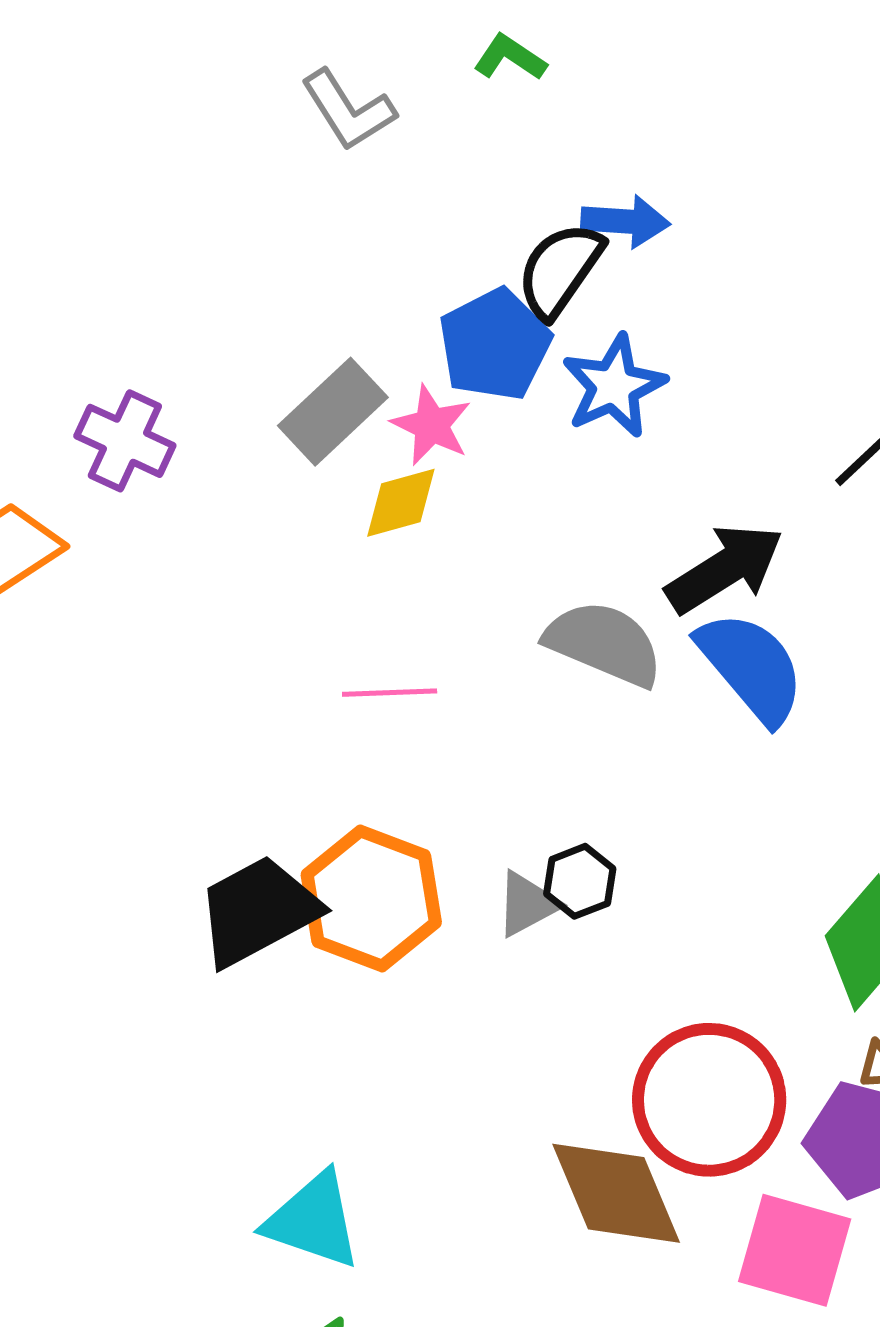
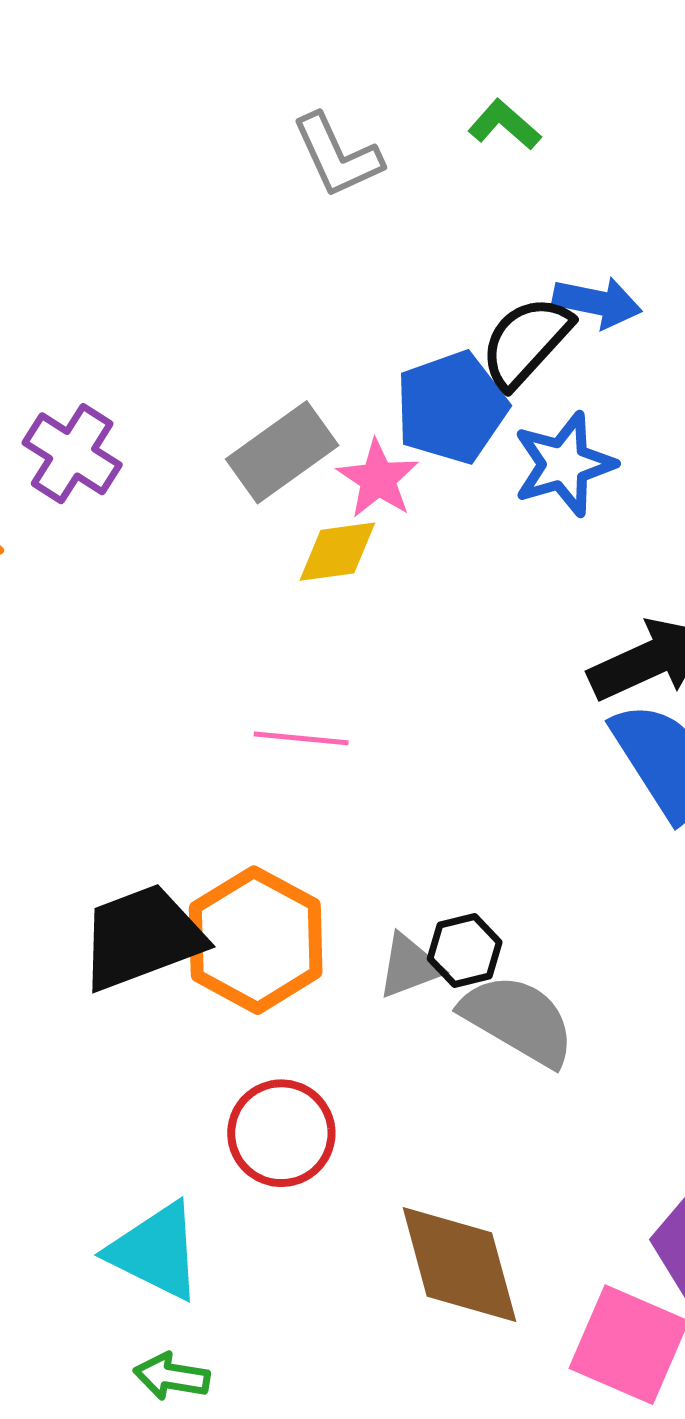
gray semicircle: (604, 643) -> (518, 1020), moved
red circle: (709, 1100) -> (281, 1133), moved, size x0.7

